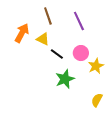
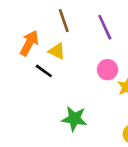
black line: (57, 54) -> (44, 71), moved
green star: (65, 79) -> (74, 119), moved, turned 30

